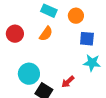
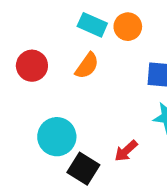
orange circle: (76, 16) -> (128, 27), moved

